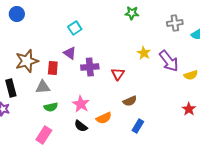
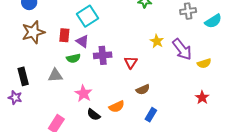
cyan square: (75, 28) -> (87, 16), size x1.5
brown star: (27, 61) -> (33, 32), moved
red rectangle: (53, 68) -> (64, 35), moved
pink star: (81, 104) -> (83, 94), moved
green semicircle: (51, 107) -> (73, 58), moved

